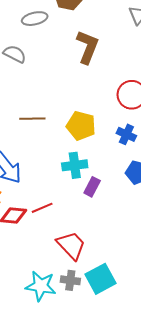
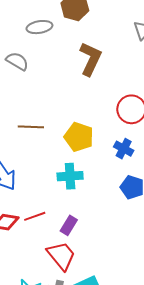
purple rectangle: (92, 187) -> (69, 225), moved

